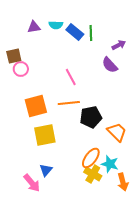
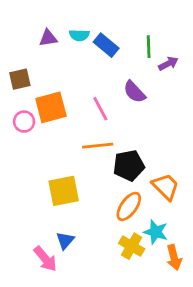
green line: (91, 33) -> (149, 47), moved
purple semicircle: (110, 65) -> (134, 92), moved
pink circle: (21, 69) -> (24, 122), moved
orange square: (36, 106) -> (51, 107), moved
orange ellipse: (91, 158) -> (129, 206), moved

